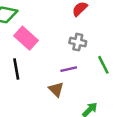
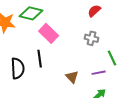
purple line: (69, 69) -> (99, 73), moved

